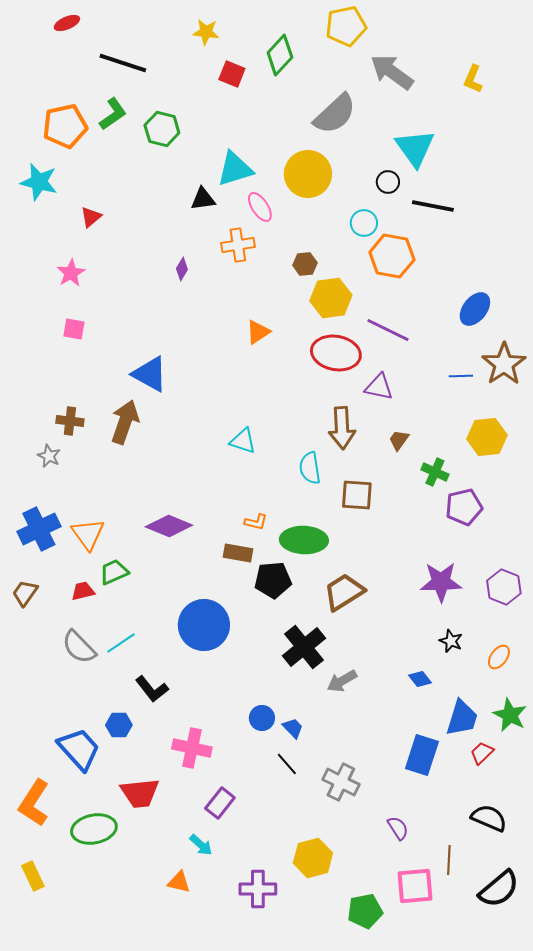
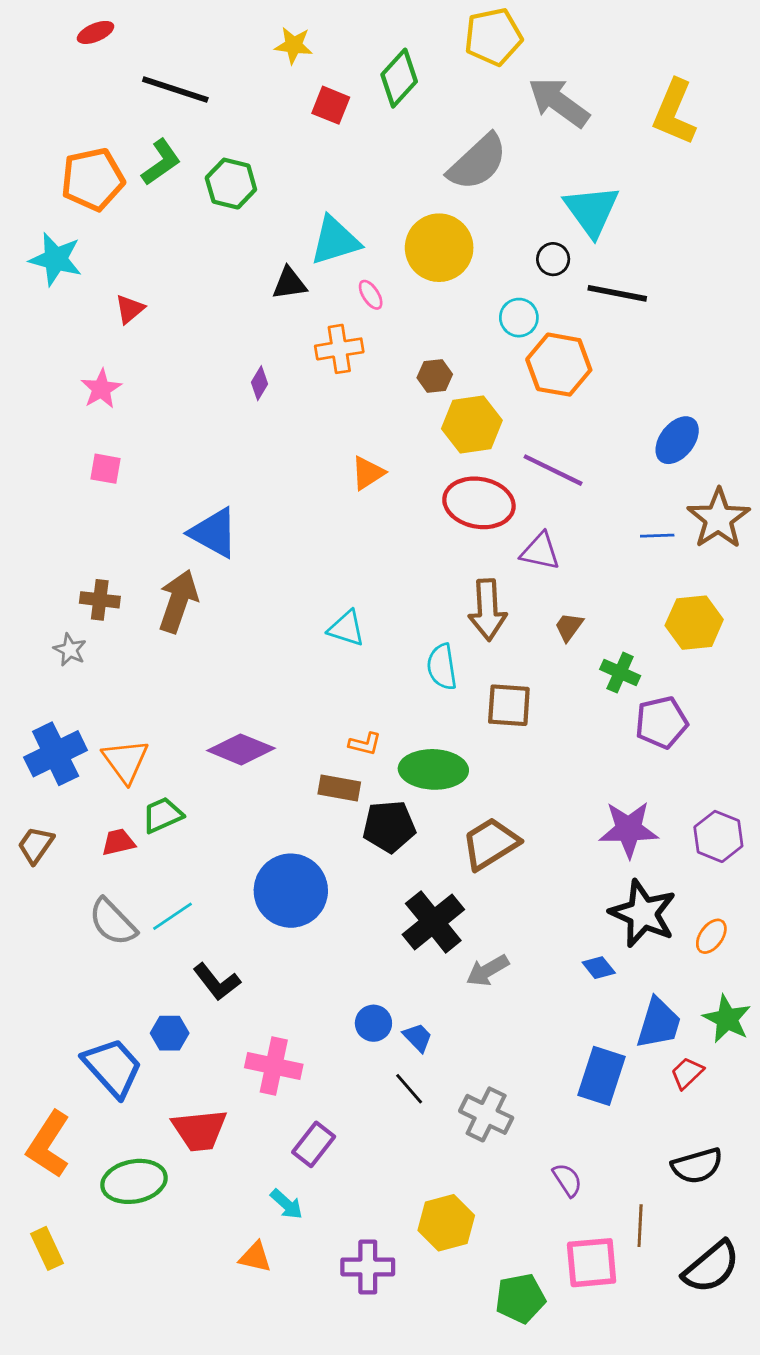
yellow L-shape: (473, 79) -> (674, 112), size x1.6
pink ellipse: (260, 207) -> (371, 295), size x0.7
black star: (451, 641) -> (643, 913), size x2.0
black semicircle: (489, 818) -> (697, 1166), turned 141

